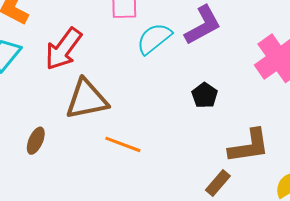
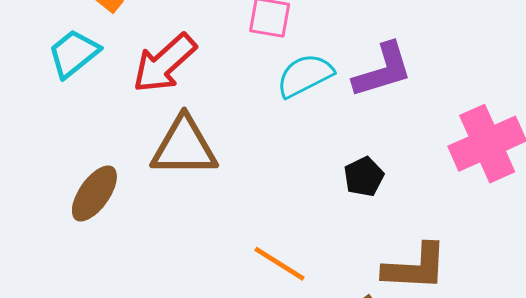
brown ellipse: (36, 141) -> (94, 193), size x1.4
orange line: (123, 144) -> (279, 264), moved

